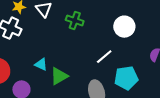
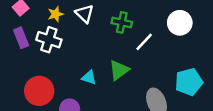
white line: (104, 57) -> (144, 42), moved
green triangle: (59, 76) -> (119, 70), moved

